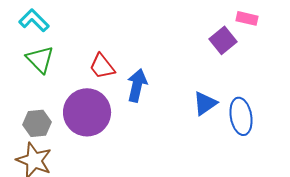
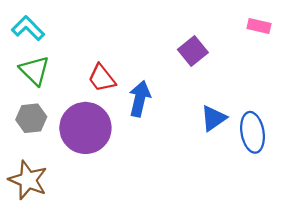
purple square: (223, 40) -> (193, 51), moved
gray hexagon: (37, 123) -> (31, 118), moved

